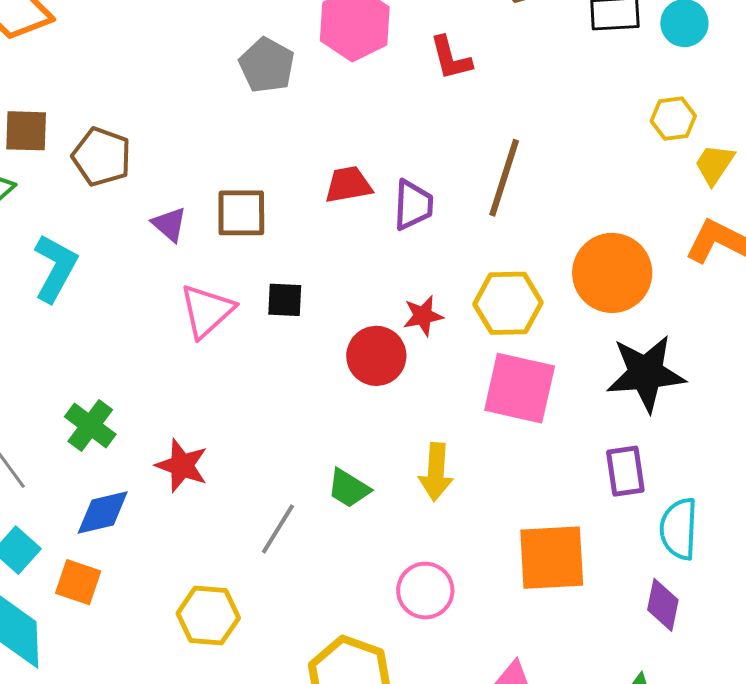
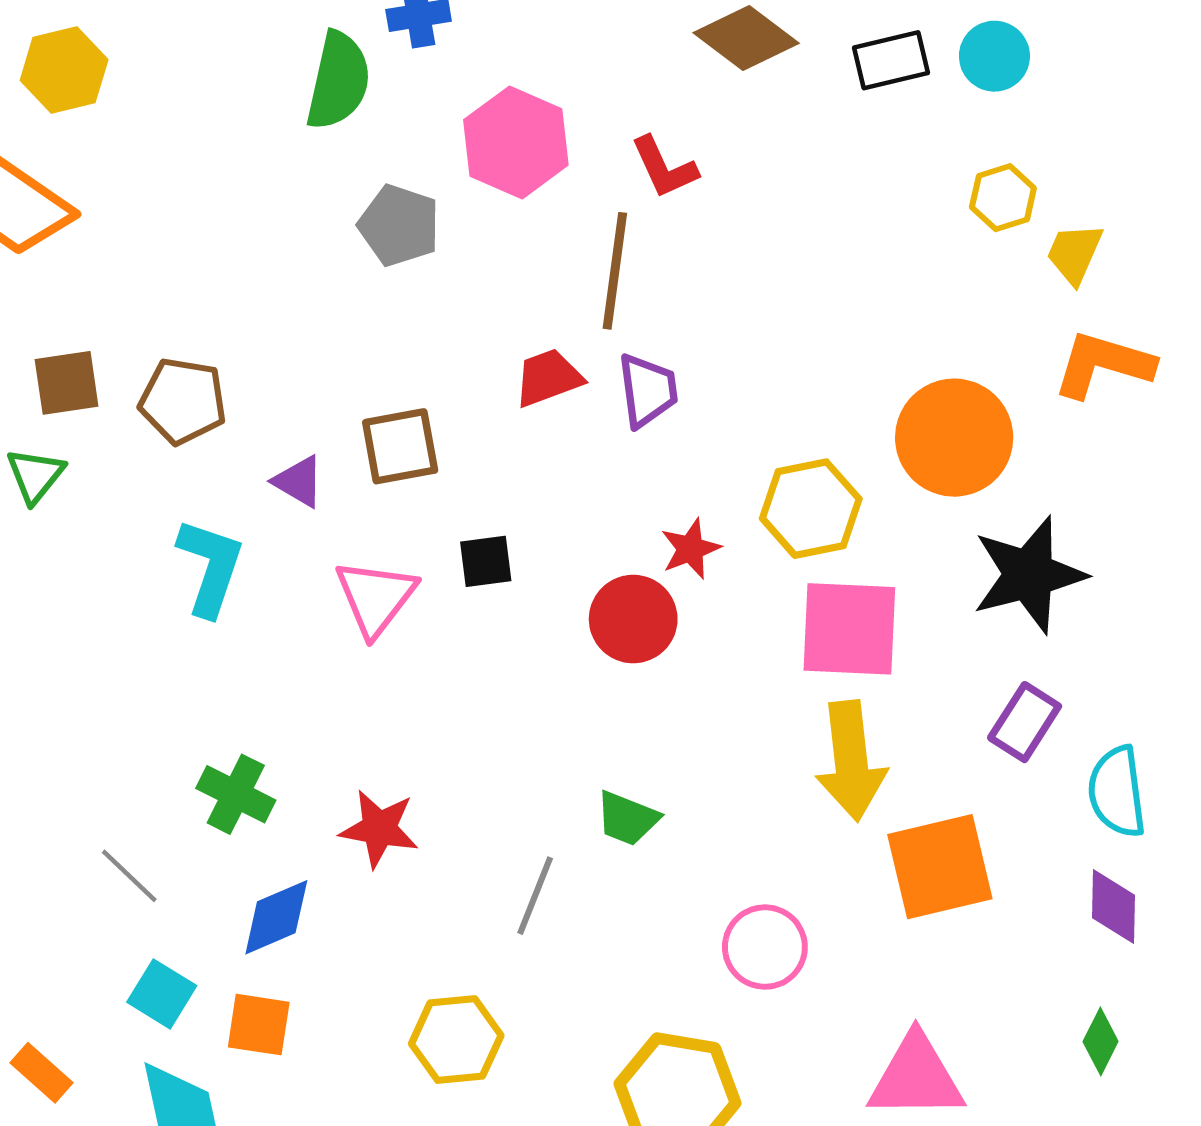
brown line: (504, 178) -> (615, 271), moved
cyan L-shape: (55, 268) -> (210, 567), moved
purple rectangle: (625, 471) -> (1025, 722), turned 51
yellow arrow: (436, 472) -> (851, 761), moved, size x1.4

